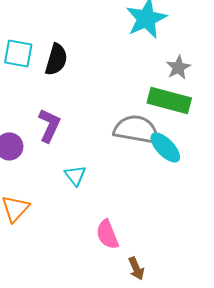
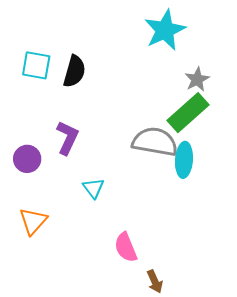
green rectangle: (169, 100) -> (188, 113), turned -57
cyan ellipse: (165, 147) -> (184, 160), turned 48

